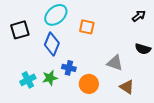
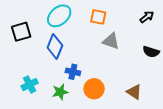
orange square: (87, 27) -> (98, 17), moved
gray triangle: (115, 63) -> (111, 41), moved
green star: (50, 78) -> (60, 92), moved

